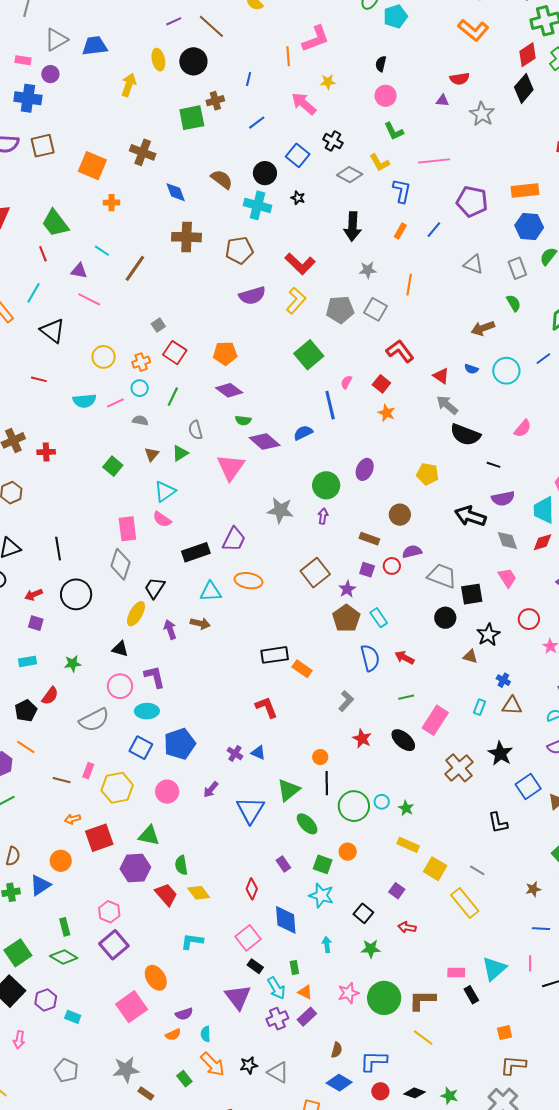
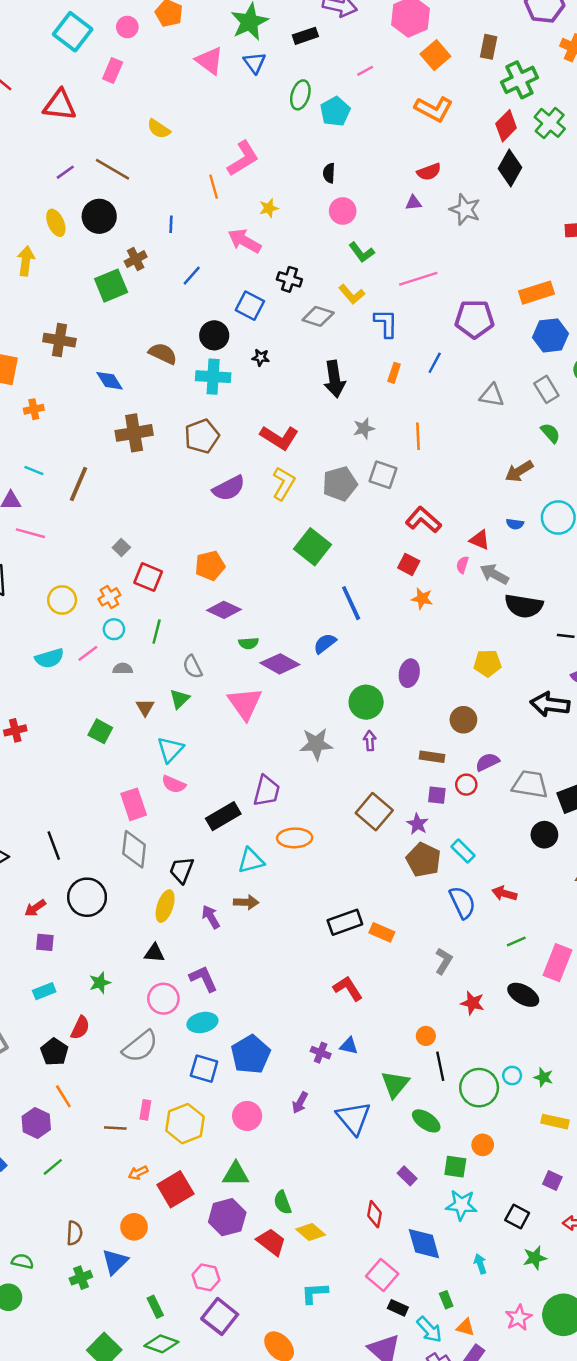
pink semicircle: (346, 382) -> (462, 565), moved
orange line: (26, 747) -> (63, 1096), turned 36

